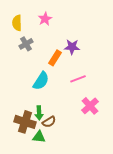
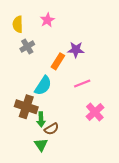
brown cross: (25, 122) -> (26, 107), moved
green triangle: (39, 137) -> (41, 145), turned 48

